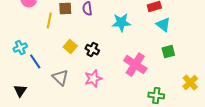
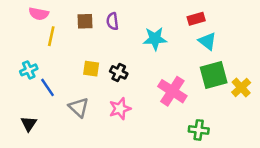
yellow line: (49, 21) -> (51, 36), moved
yellow square: (70, 47) -> (91, 69), turned -32
green square: (168, 52) -> (214, 75), size x1.6
yellow cross: (190, 83) -> (241, 87), moved

